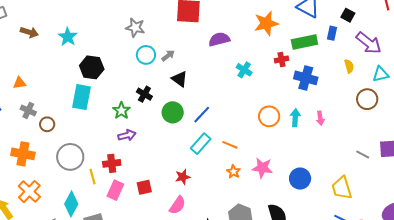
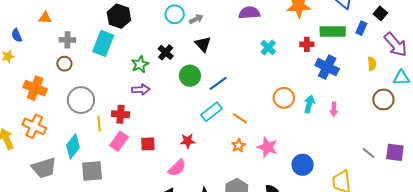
gray cross: (28, 110) -> (67, 40), moved, turned -35
orange cross: (29, 192) -> (34, 126), turned -30

